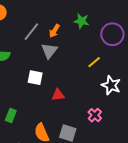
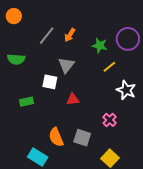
green star: (81, 21) -> (100, 46), moved
gray triangle: (49, 51) -> (66, 65), moved
green rectangle: (11, 116) -> (27, 102), moved, turned 56

